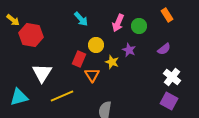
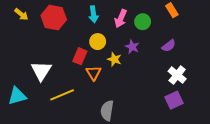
cyan arrow: (81, 19) -> (93, 14), moved, turned 35
yellow arrow: (13, 20) -> (21, 14), moved
red hexagon: (31, 35) -> (54, 18), moved
purple square: (169, 101) -> (174, 100), turned 36

